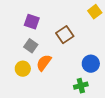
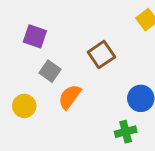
purple square: (32, 22) -> (35, 36), moved
yellow circle: (23, 69) -> (24, 106), moved

